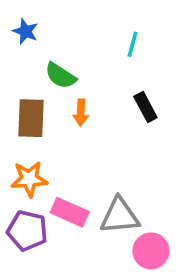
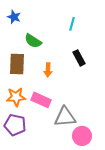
orange arrow: (81, 113) -> (48, 70), moved
pink rectangle: (70, 212) -> (41, 100), moved

